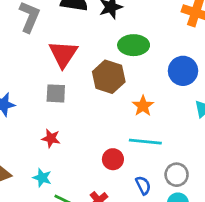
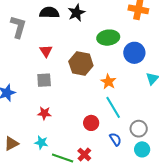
green ellipse: (134, 45) -> (108, 38), moved
red triangle: (63, 54) -> (46, 51), size x0.6
cyan line: (145, 142) -> (113, 107), turned 60

